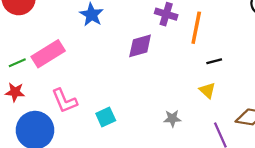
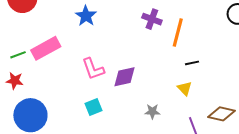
purple diamond: (140, 46) -> (124, 77), moved
pink L-shape: (64, 101) -> (93, 69), moved

